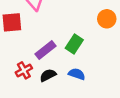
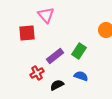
black semicircle: (48, 75) -> (57, 85), moved

